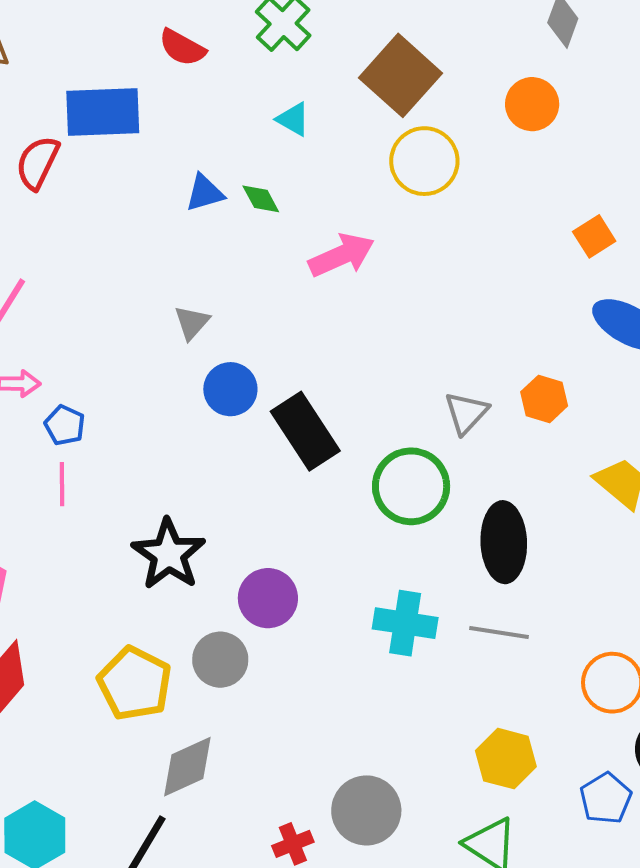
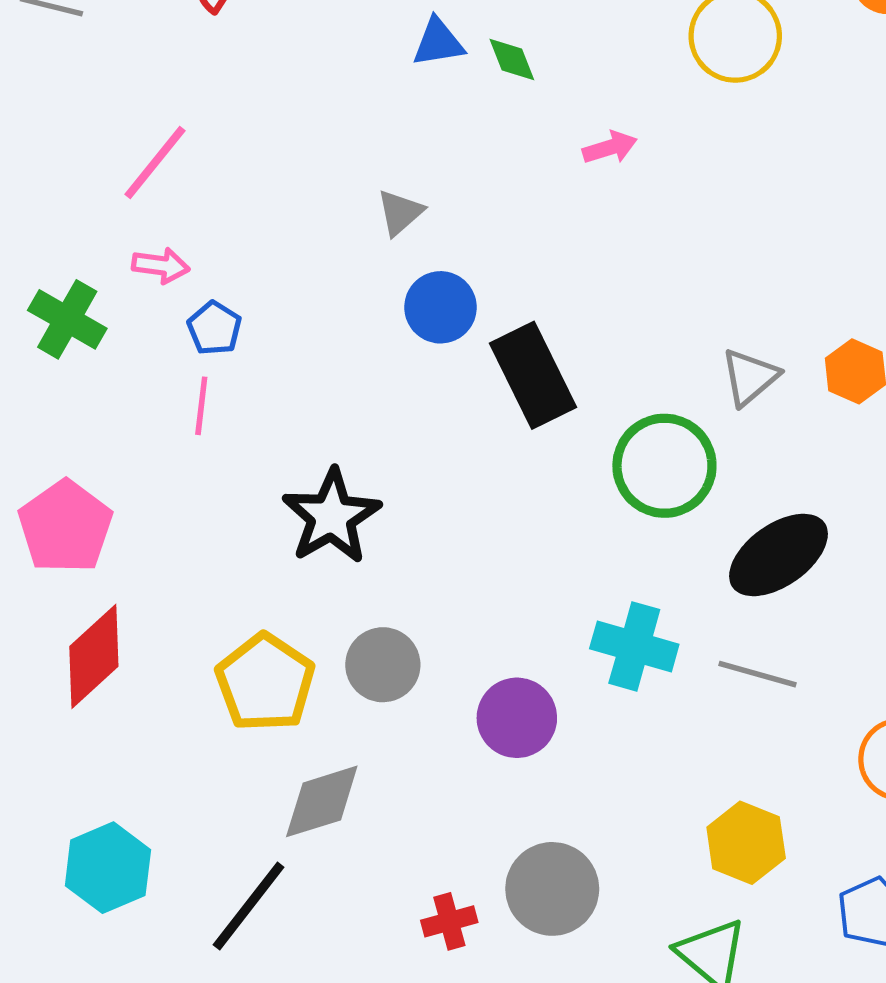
pink arrow: (342, 255) -> (610, 148), size x0.6
black ellipse: (504, 542) -> (779, 555), turned 50
purple circle: (268, 598) -> (517, 718), moved

